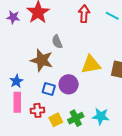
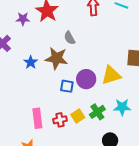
yellow triangle: (91, 65) -> (111, 75), moved
blue star: (16, 81) -> (31, 62), moved
pink rectangle: (17, 102) -> (37, 118), moved
red cross: (37, 110) -> (60, 120), moved

